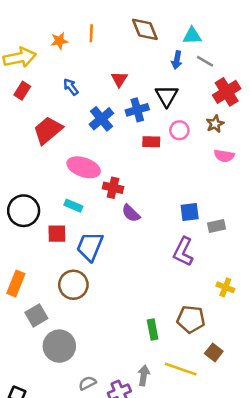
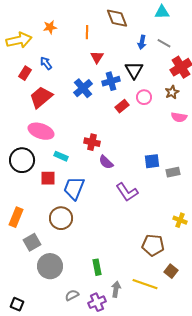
orange line: (91, 33) -> (87, 32), moved
cyan triangle: (192, 36) -> (162, 12), moved
blue arrow: (71, 87) -> (46, 63), moved
red rectangle: (22, 91) -> (25, 73), moved
red rectangle: (151, 142) -> (122, 106), turned -40
pink ellipse: (84, 167) -> (41, 131), moved
purple L-shape: (183, 252) -> (127, 192), moved, turned -60
green rectangle: (153, 329) -> (97, 267), moved

